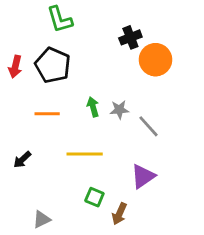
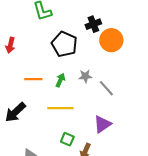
black pentagon: (53, 65) -> (64, 44), moved
green arrow: (93, 107) -> (60, 80), moved, turned 40
black arrow: (22, 160) -> (15, 112), size x1.6

